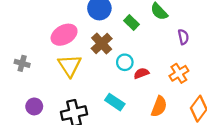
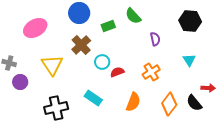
green rectangle: (131, 23) -> (108, 26), turned -64
pink ellipse: (64, 35) -> (35, 28), moved
purple circle: (34, 106) -> (20, 82), moved

